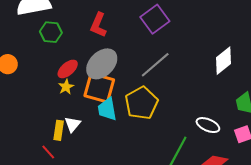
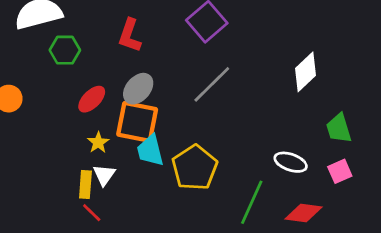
gray ellipse: (102, 64) -> (138, 89), size x0.7
yellow star: (66, 87) -> (98, 143), moved
yellow pentagon: (141, 103) -> (195, 168), moved
red line: (48, 152) -> (92, 213), moved

